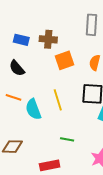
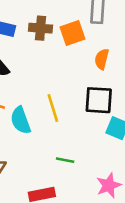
orange square: (65, 60) -> (72, 33), moved

